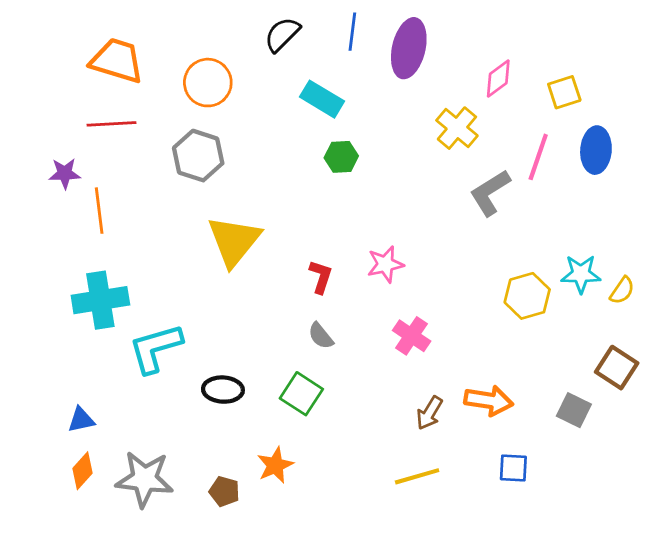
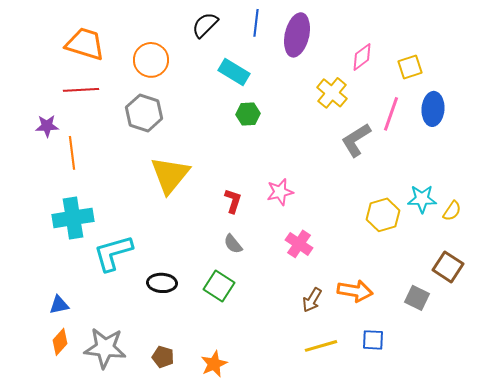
orange star: (275, 465) -> (214, 364), moved
yellow line: (417, 476) -> (321, 346), moved

